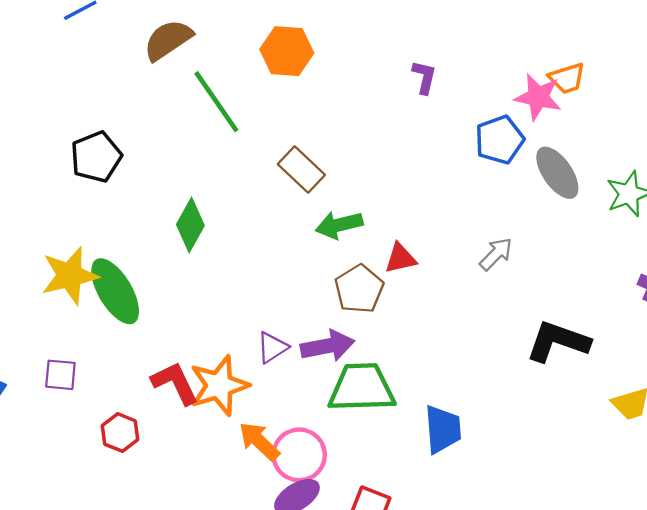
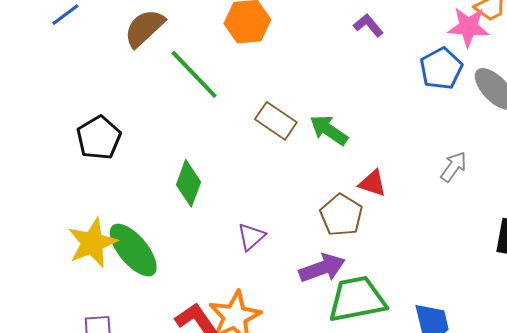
purple L-shape: (424, 77) -> (368, 25), turned -44
green arrow: (339, 225) -> (329, 130), moved, turned 57
red triangle: (400, 258) -> (373, 183), turned 40
purple triangle: (272, 347) -> (251, 237), moved

